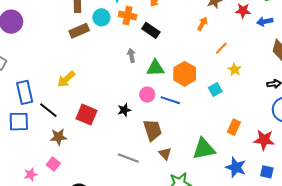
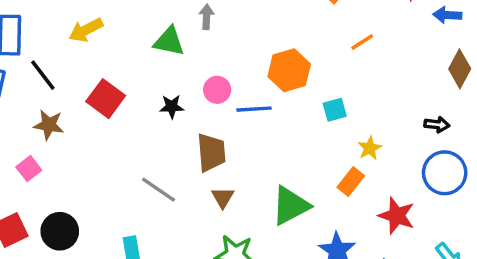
green triangle: (155, 68) -> (169, 41), moved
yellow star: (234, 69) -> (370, 148), moved
blue line: (170, 100) -> (254, 109), turned -36
green triangle: (204, 149) -> (290, 206), turned -30

